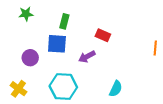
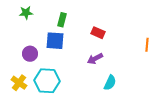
purple arrow: (87, 57) -> (95, 59), moved
cyan hexagon: (63, 87) -> (47, 81), moved

